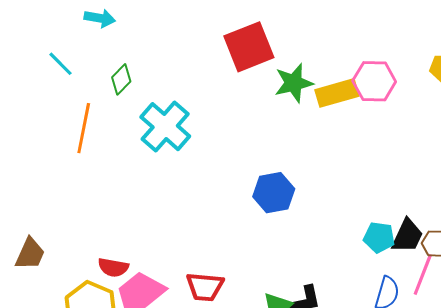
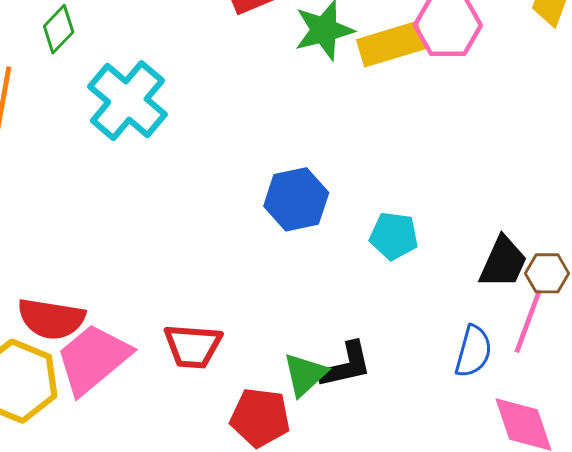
cyan pentagon: (379, 237) -> (394, 236), moved
red semicircle: (113, 267) -> (51, 319), size x1.4

